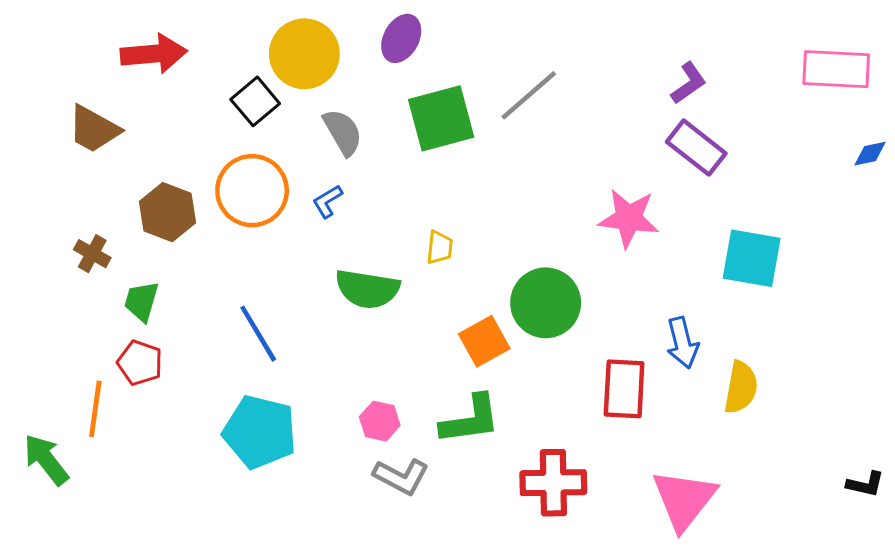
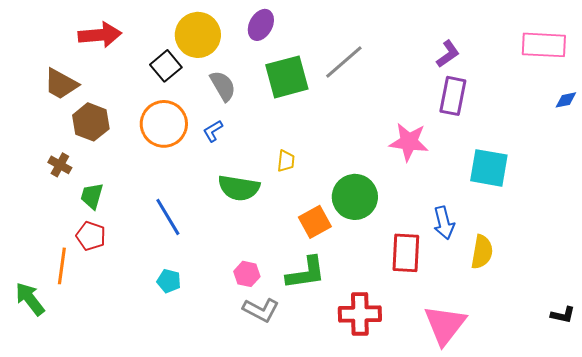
purple rectangle: (696, 148) -> (453, 96), turned 63
brown hexagon: (168, 212) -> (91, 122), moved
cyan pentagon: (260, 432) -> (169, 281), size x0.5

